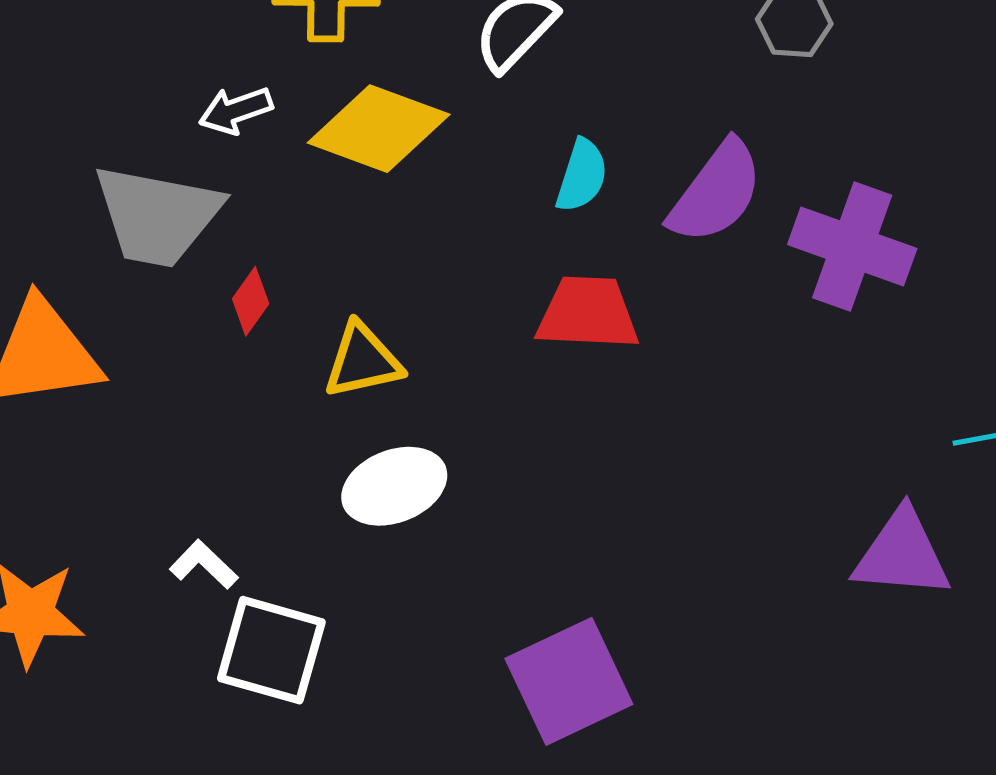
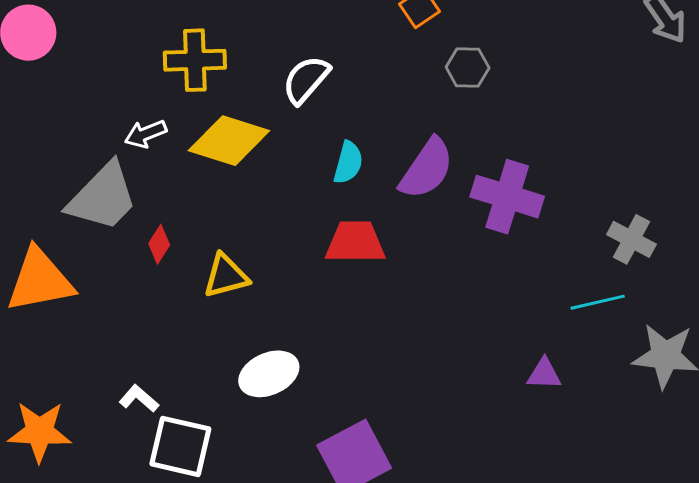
gray trapezoid: (157, 216) -> (103, 197), turned -54
white ellipse: (394, 486) -> (269, 374), moved
purple triangle: (902, 554) -> (544, 374), size x0.6

